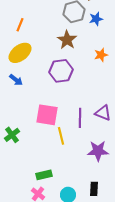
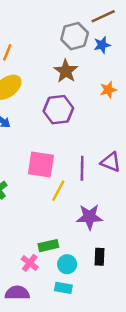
yellow line: (61, 136) -> (58, 191), turned 42
purple star: (98, 151) -> (90, 217), moved
green rectangle: (44, 175) -> (48, 246), moved

